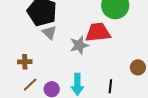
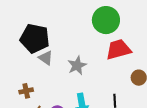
red trapezoid: (98, 32) -> (118, 49), moved

